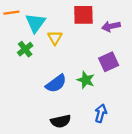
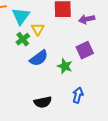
green cross: (25, 49) -> (23, 39), moved
blue semicircle: (56, 83) -> (39, 58), moved

